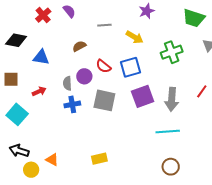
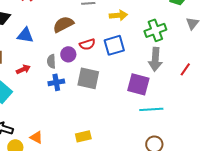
yellow arrow: (135, 37) -> (118, 15), turned -36
brown semicircle: (79, 46) -> (63, 24), size x1.5
red semicircle: (103, 66) -> (87, 44), turned -56
purple square: (143, 96) -> (138, 84), moved, turned 35
gray arrow: (172, 99) -> (155, 59), moved

